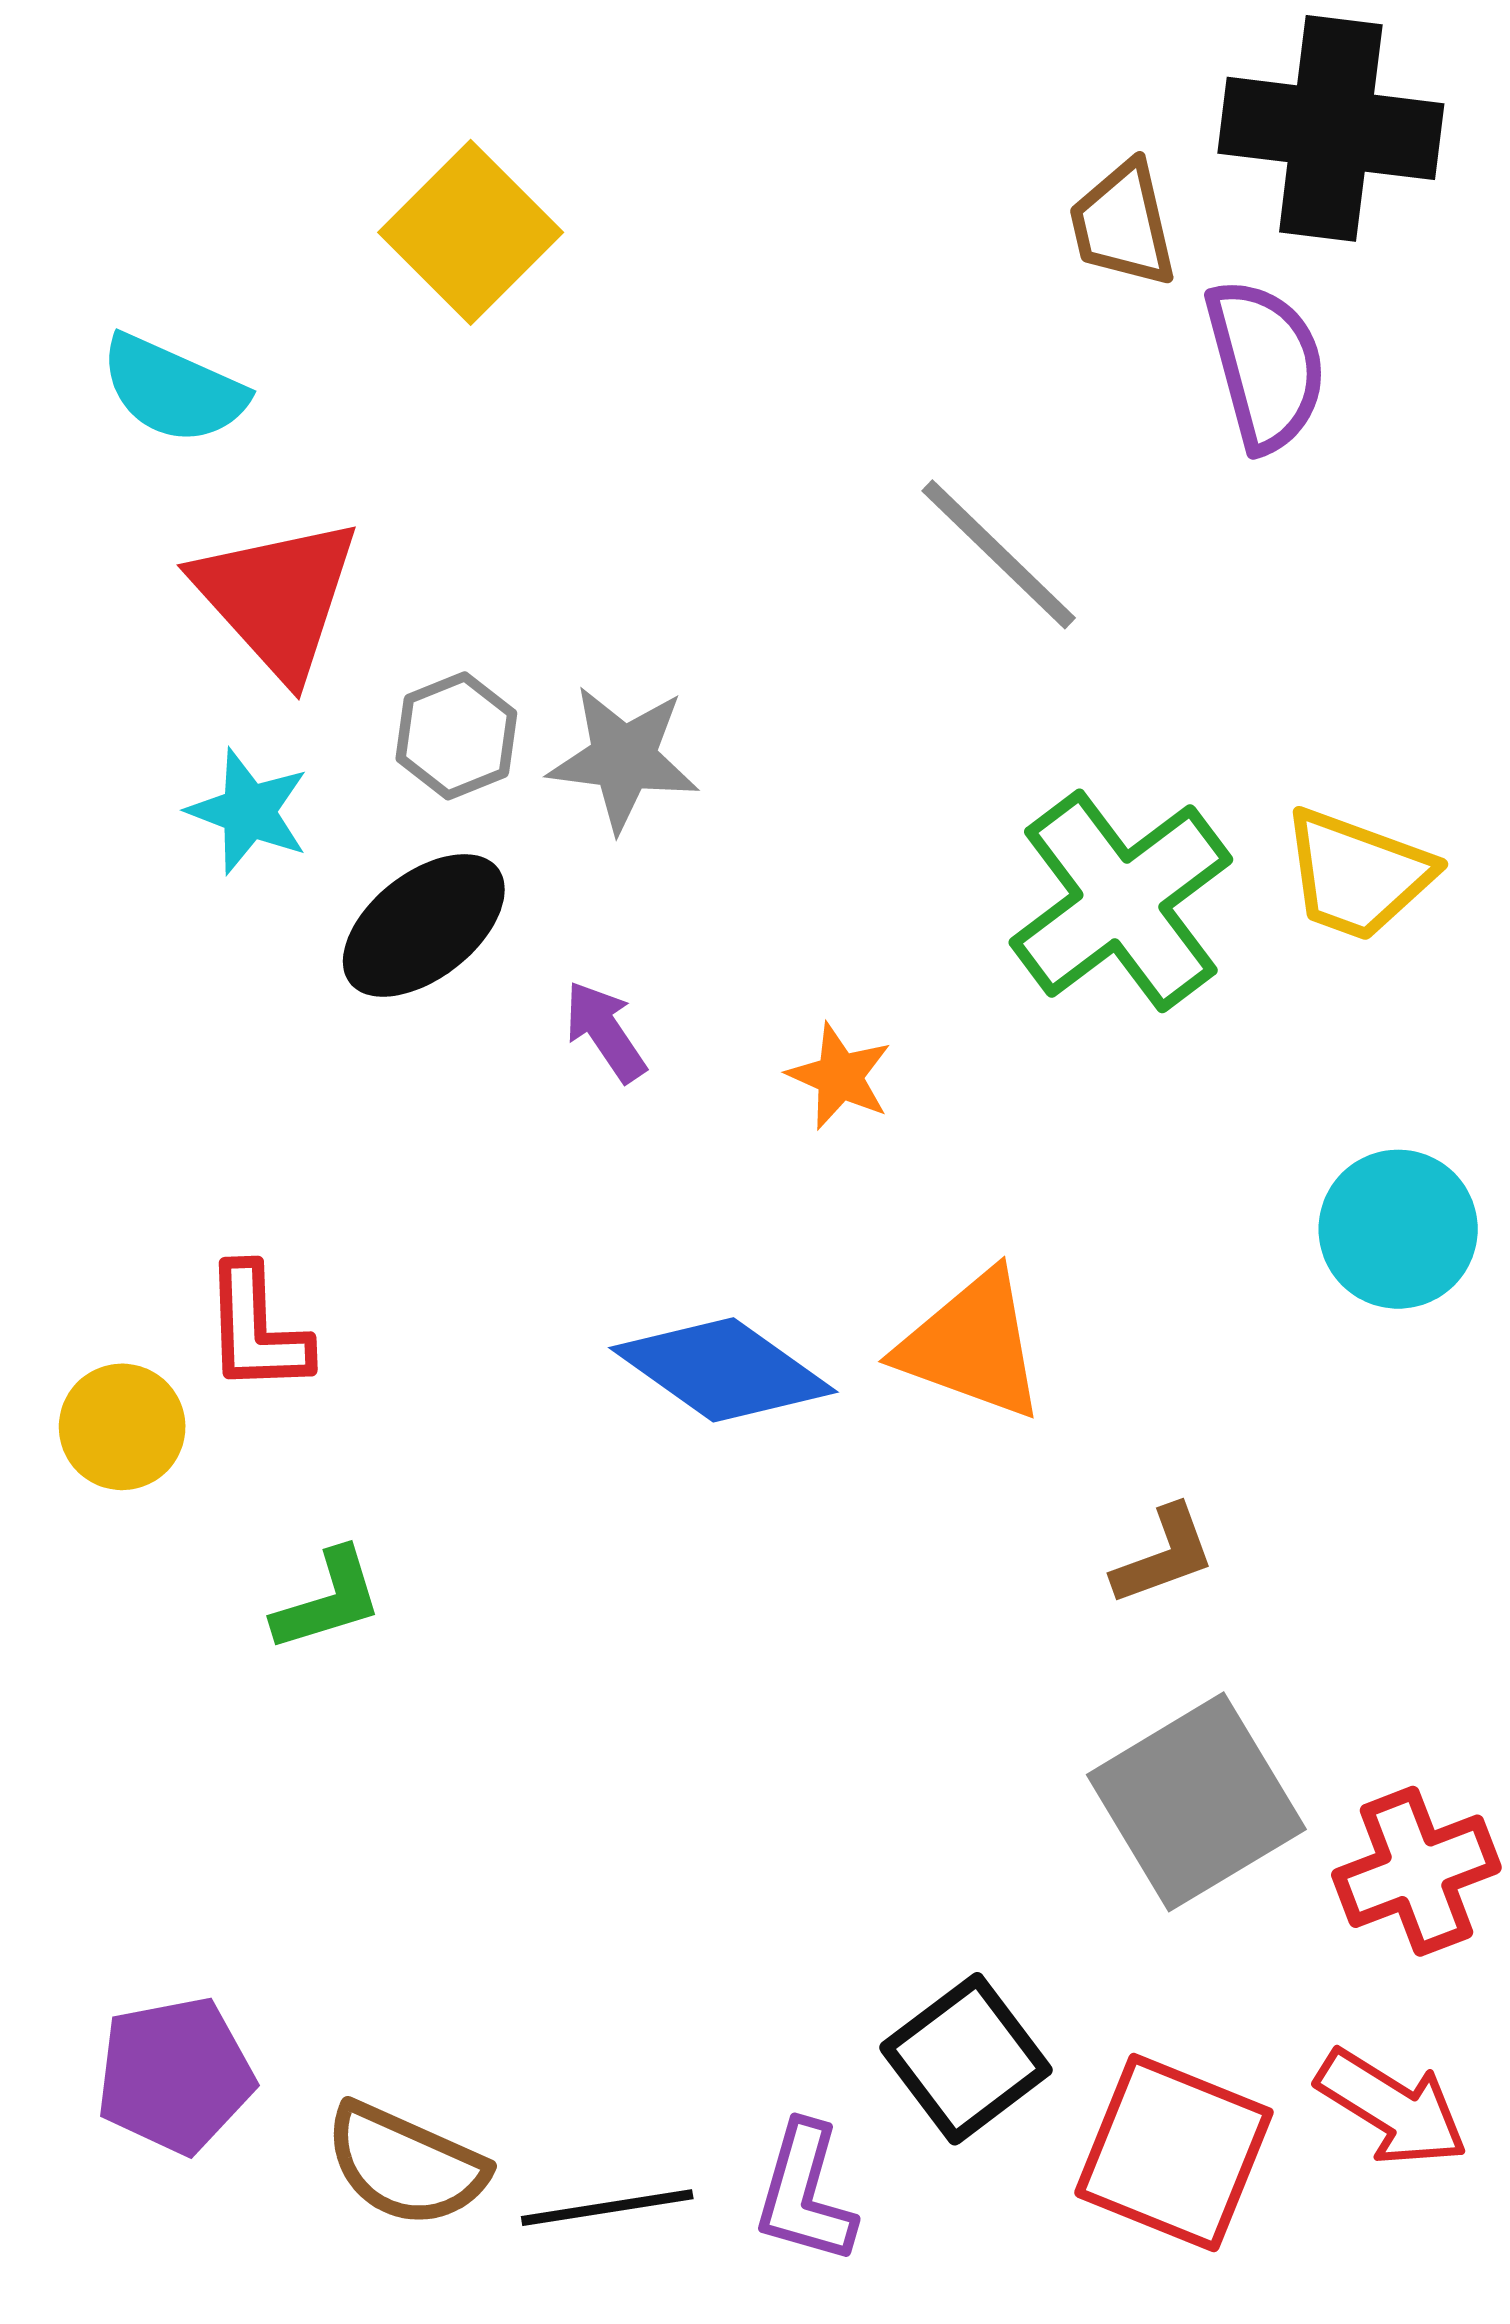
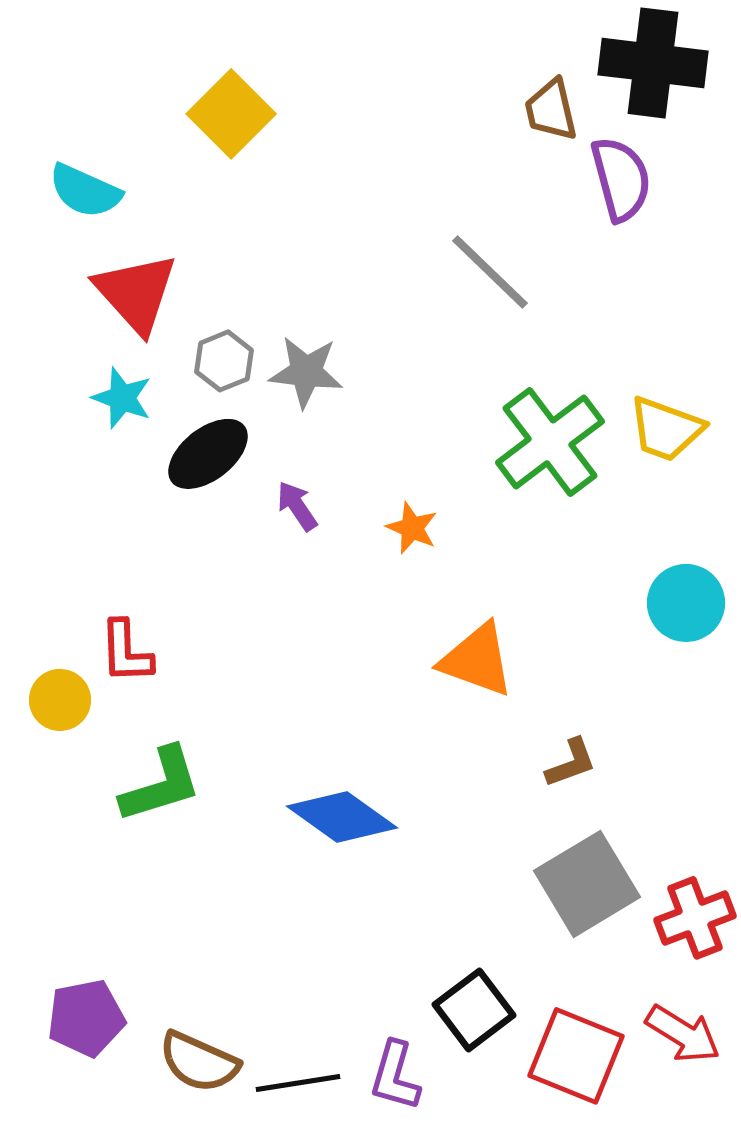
blue diamond: (723, 1370) -> (342, 817), moved
green L-shape: (328, 1600) -> (161, 785), size x1.5

